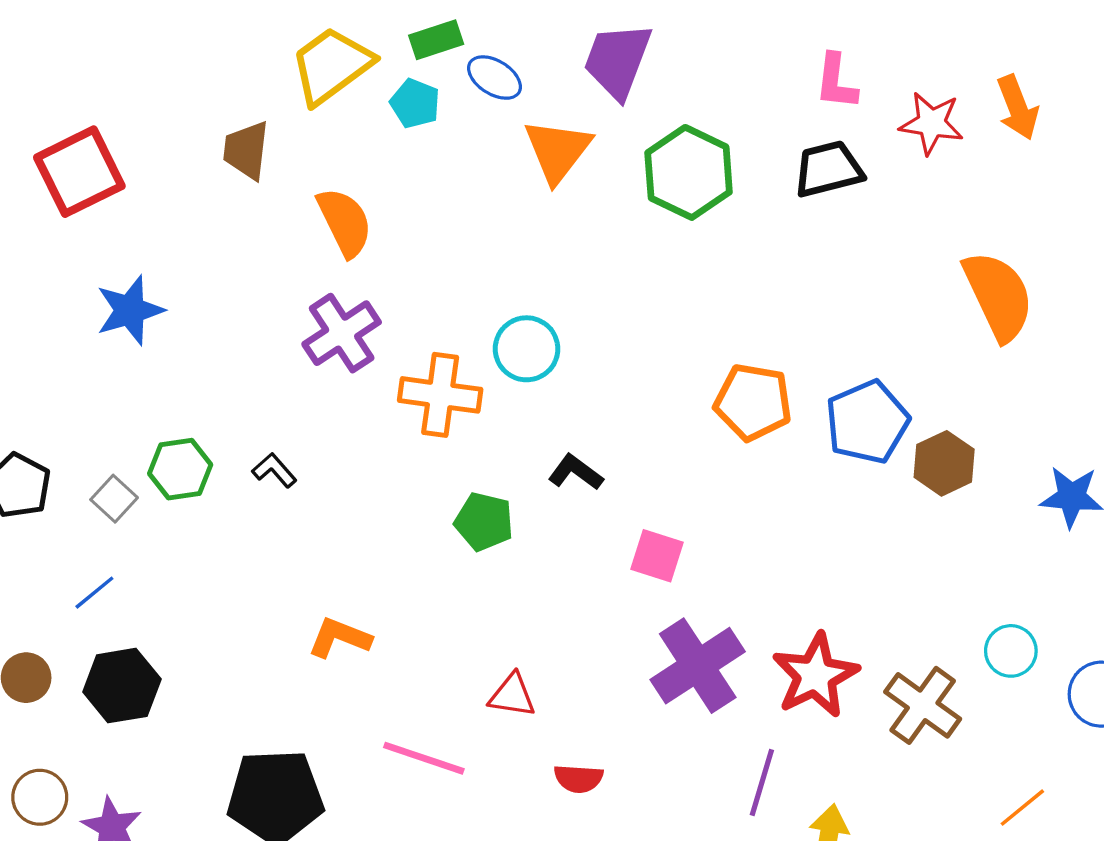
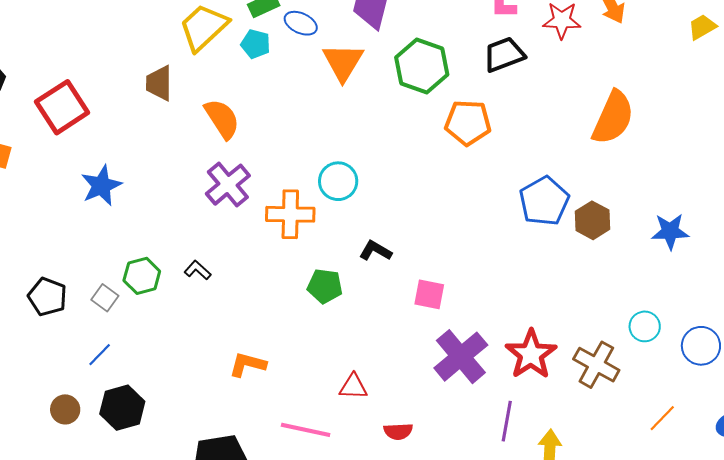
orange semicircle: (998, 296) -> (613, 118), turned 56
orange pentagon: (753, 402) -> (468, 123), moved

